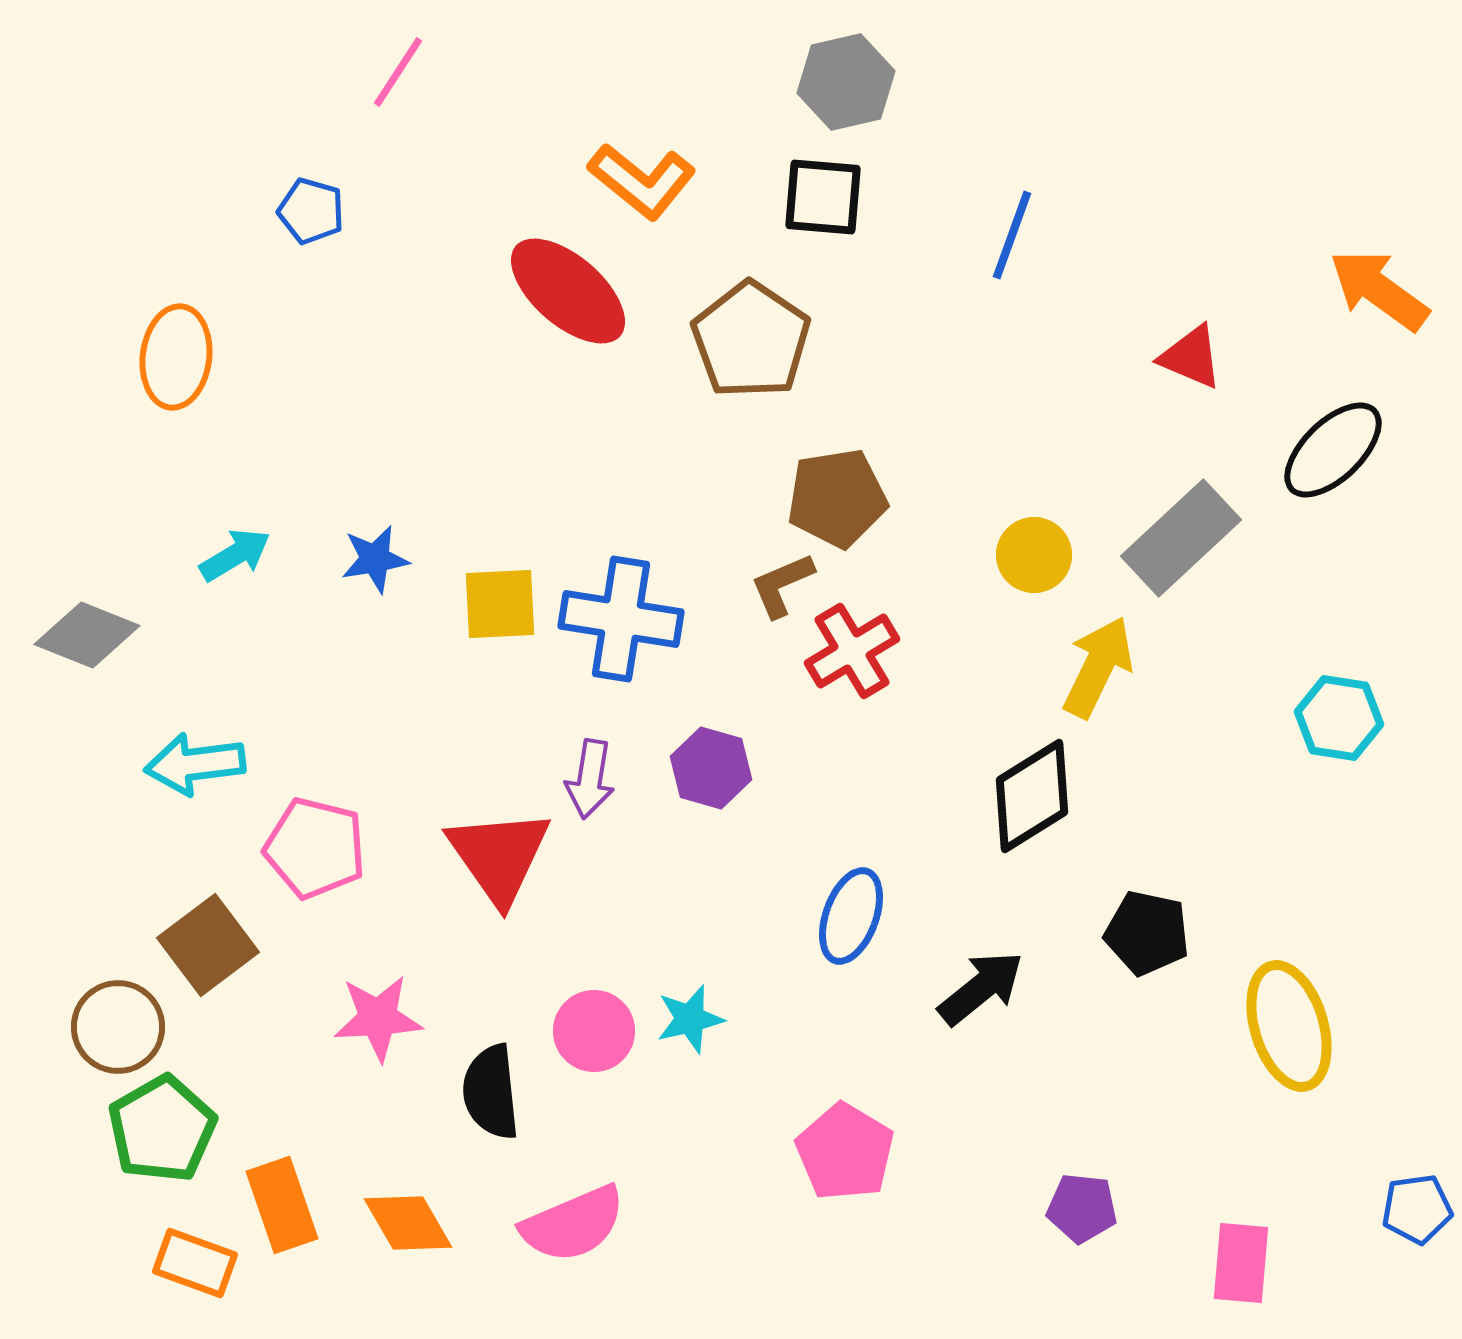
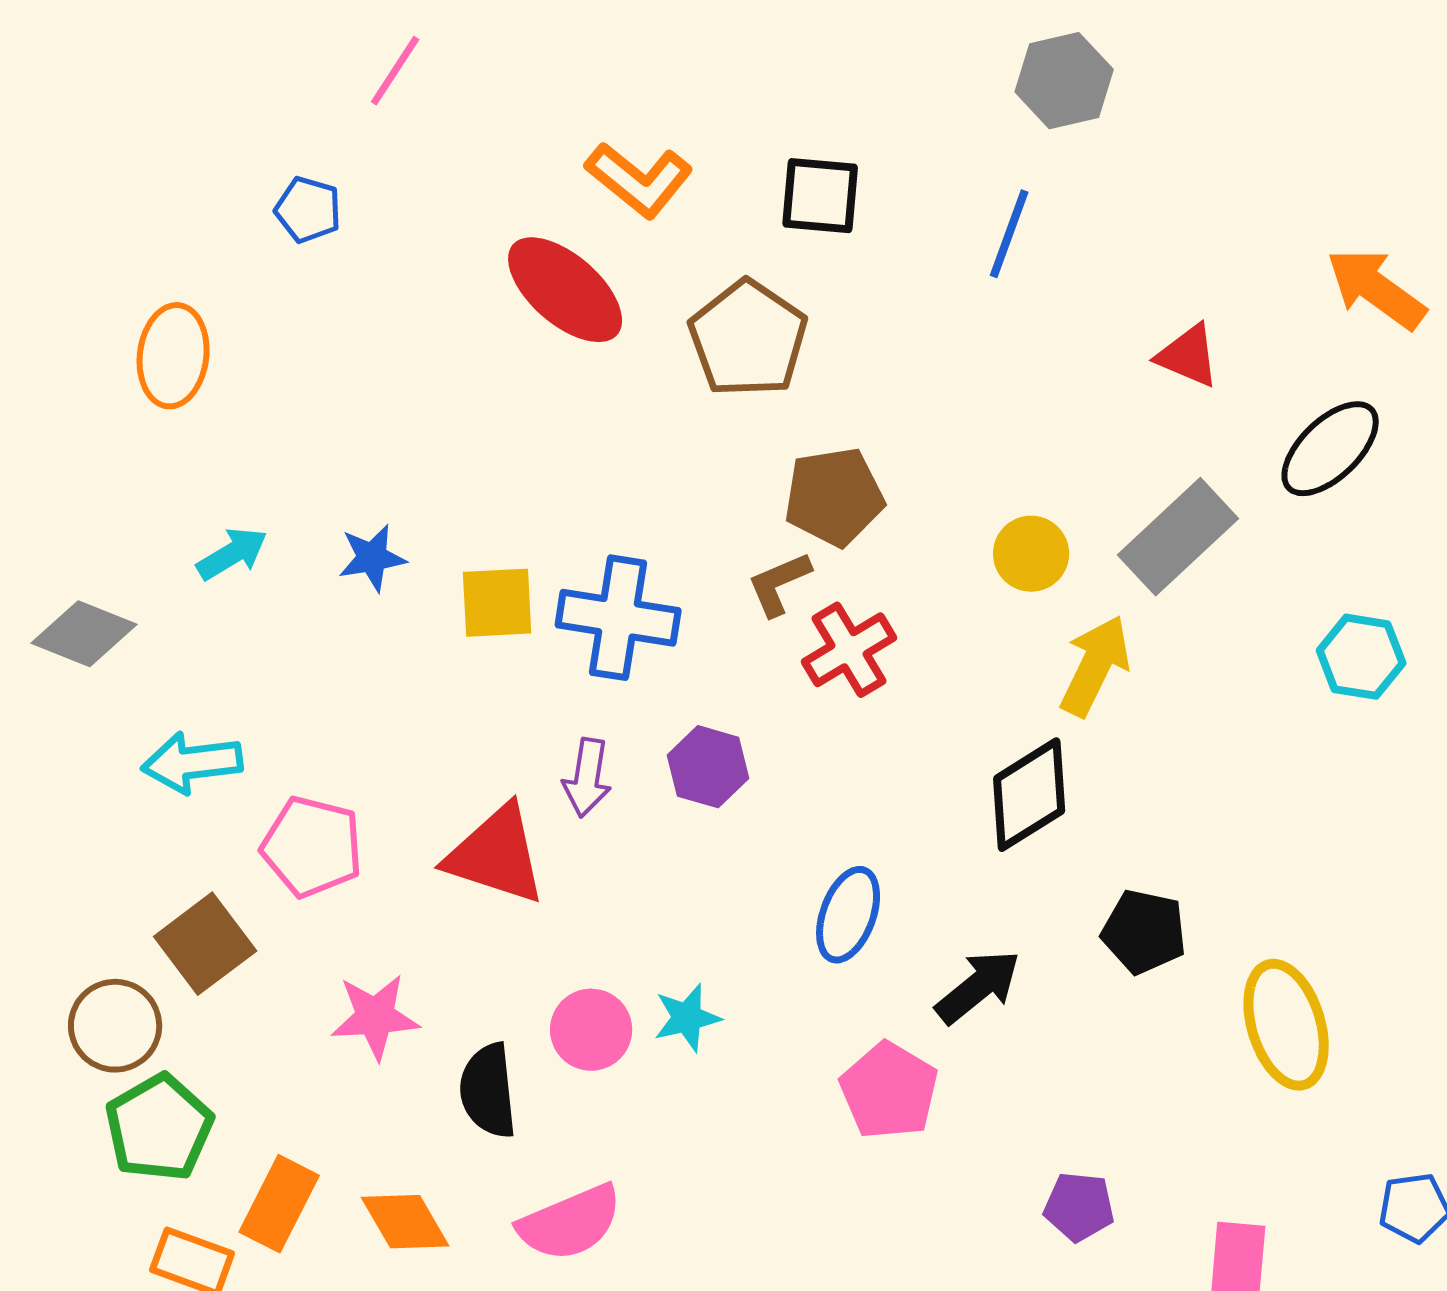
gray hexagon: (846, 82) -> (1064, 81), moved
cyan hexagon: (1339, 718) -> (1361, 657), moved
red triangle: (499, 856) -> (496, 855), turned -37
pink pentagon: (845, 1152) -> (889, 1091), moved
orange rectangle: (282, 1205) -> (279, 1204), turned 46

